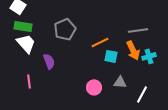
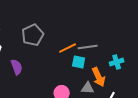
gray line: (138, 30) -> (88, 47), moved
orange arrow: (133, 50) -> (99, 77), moved

